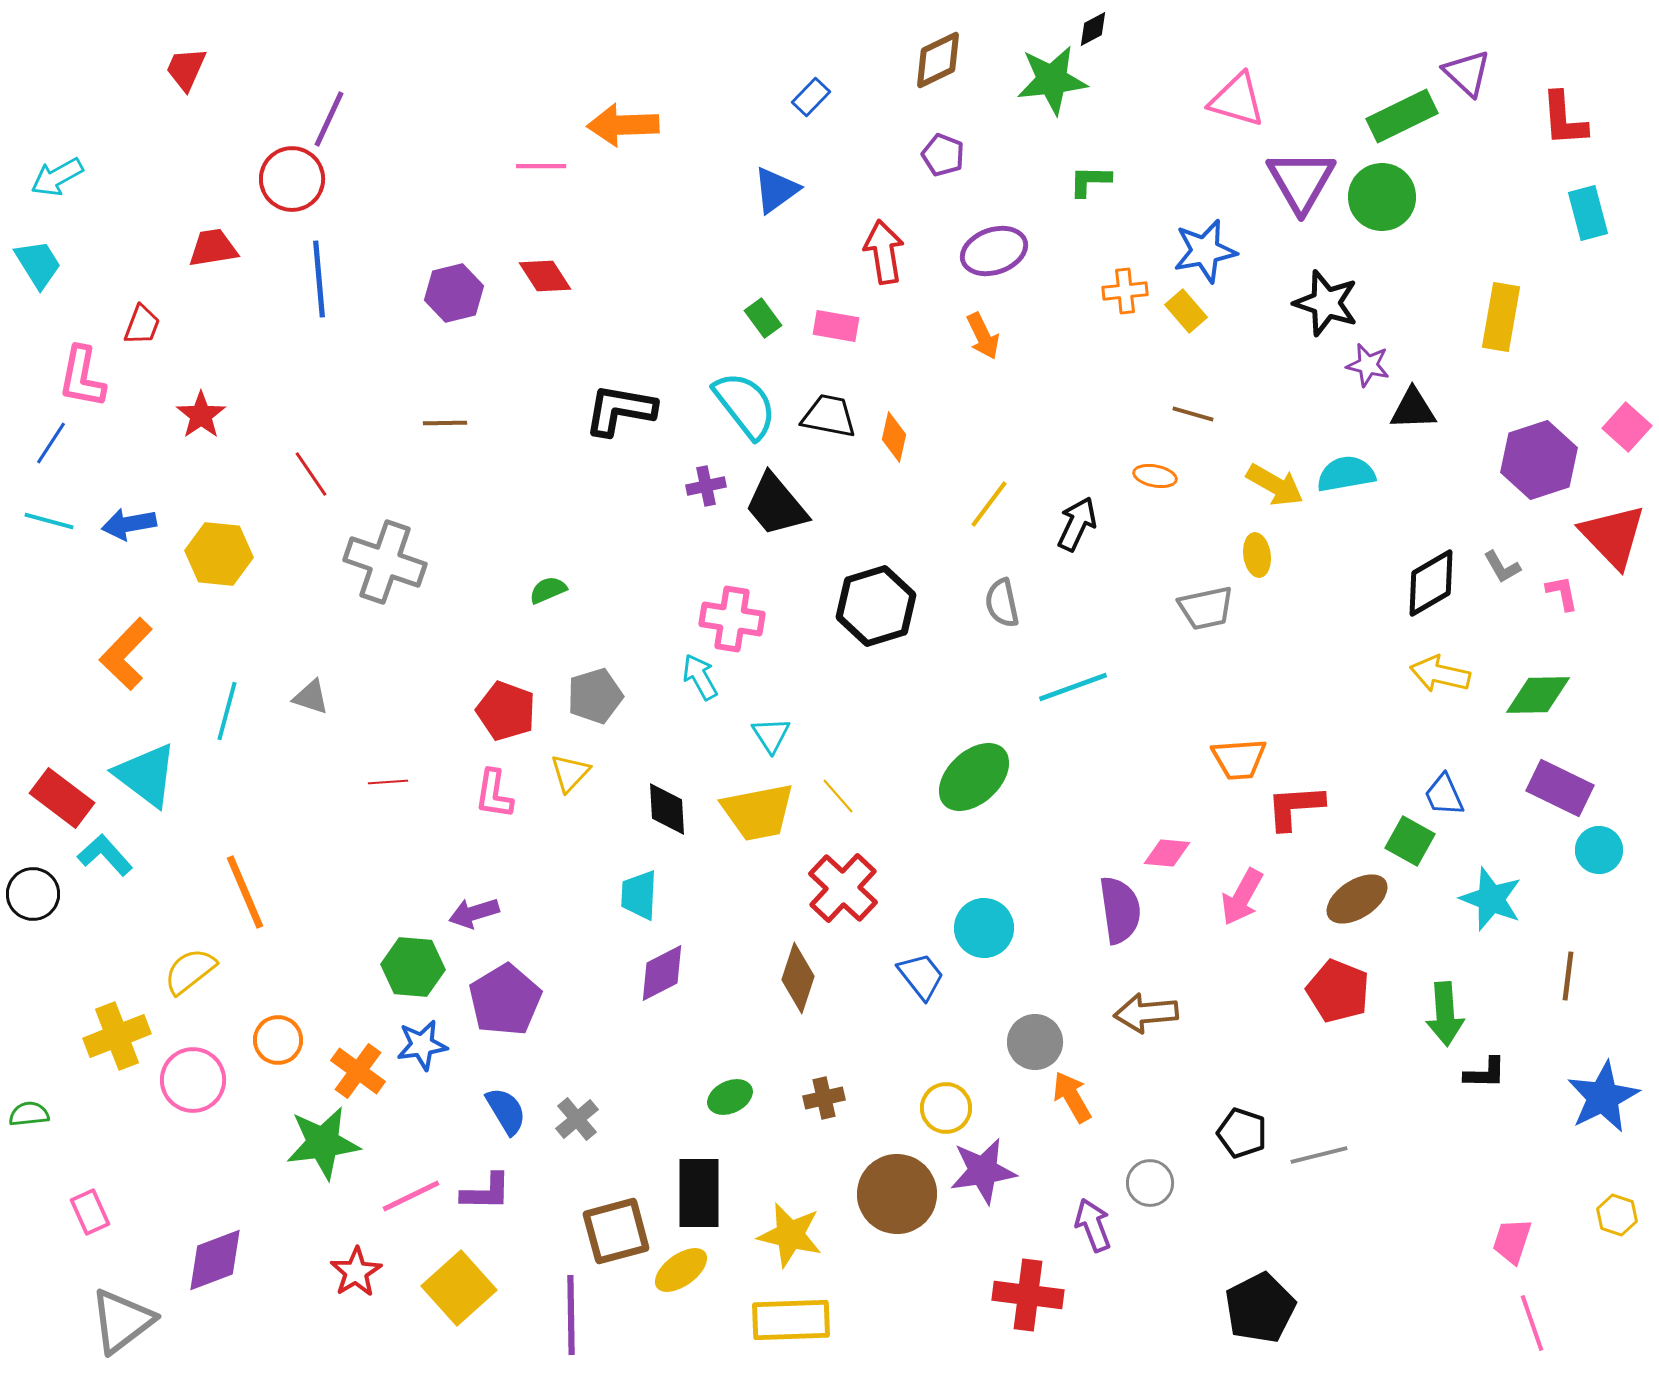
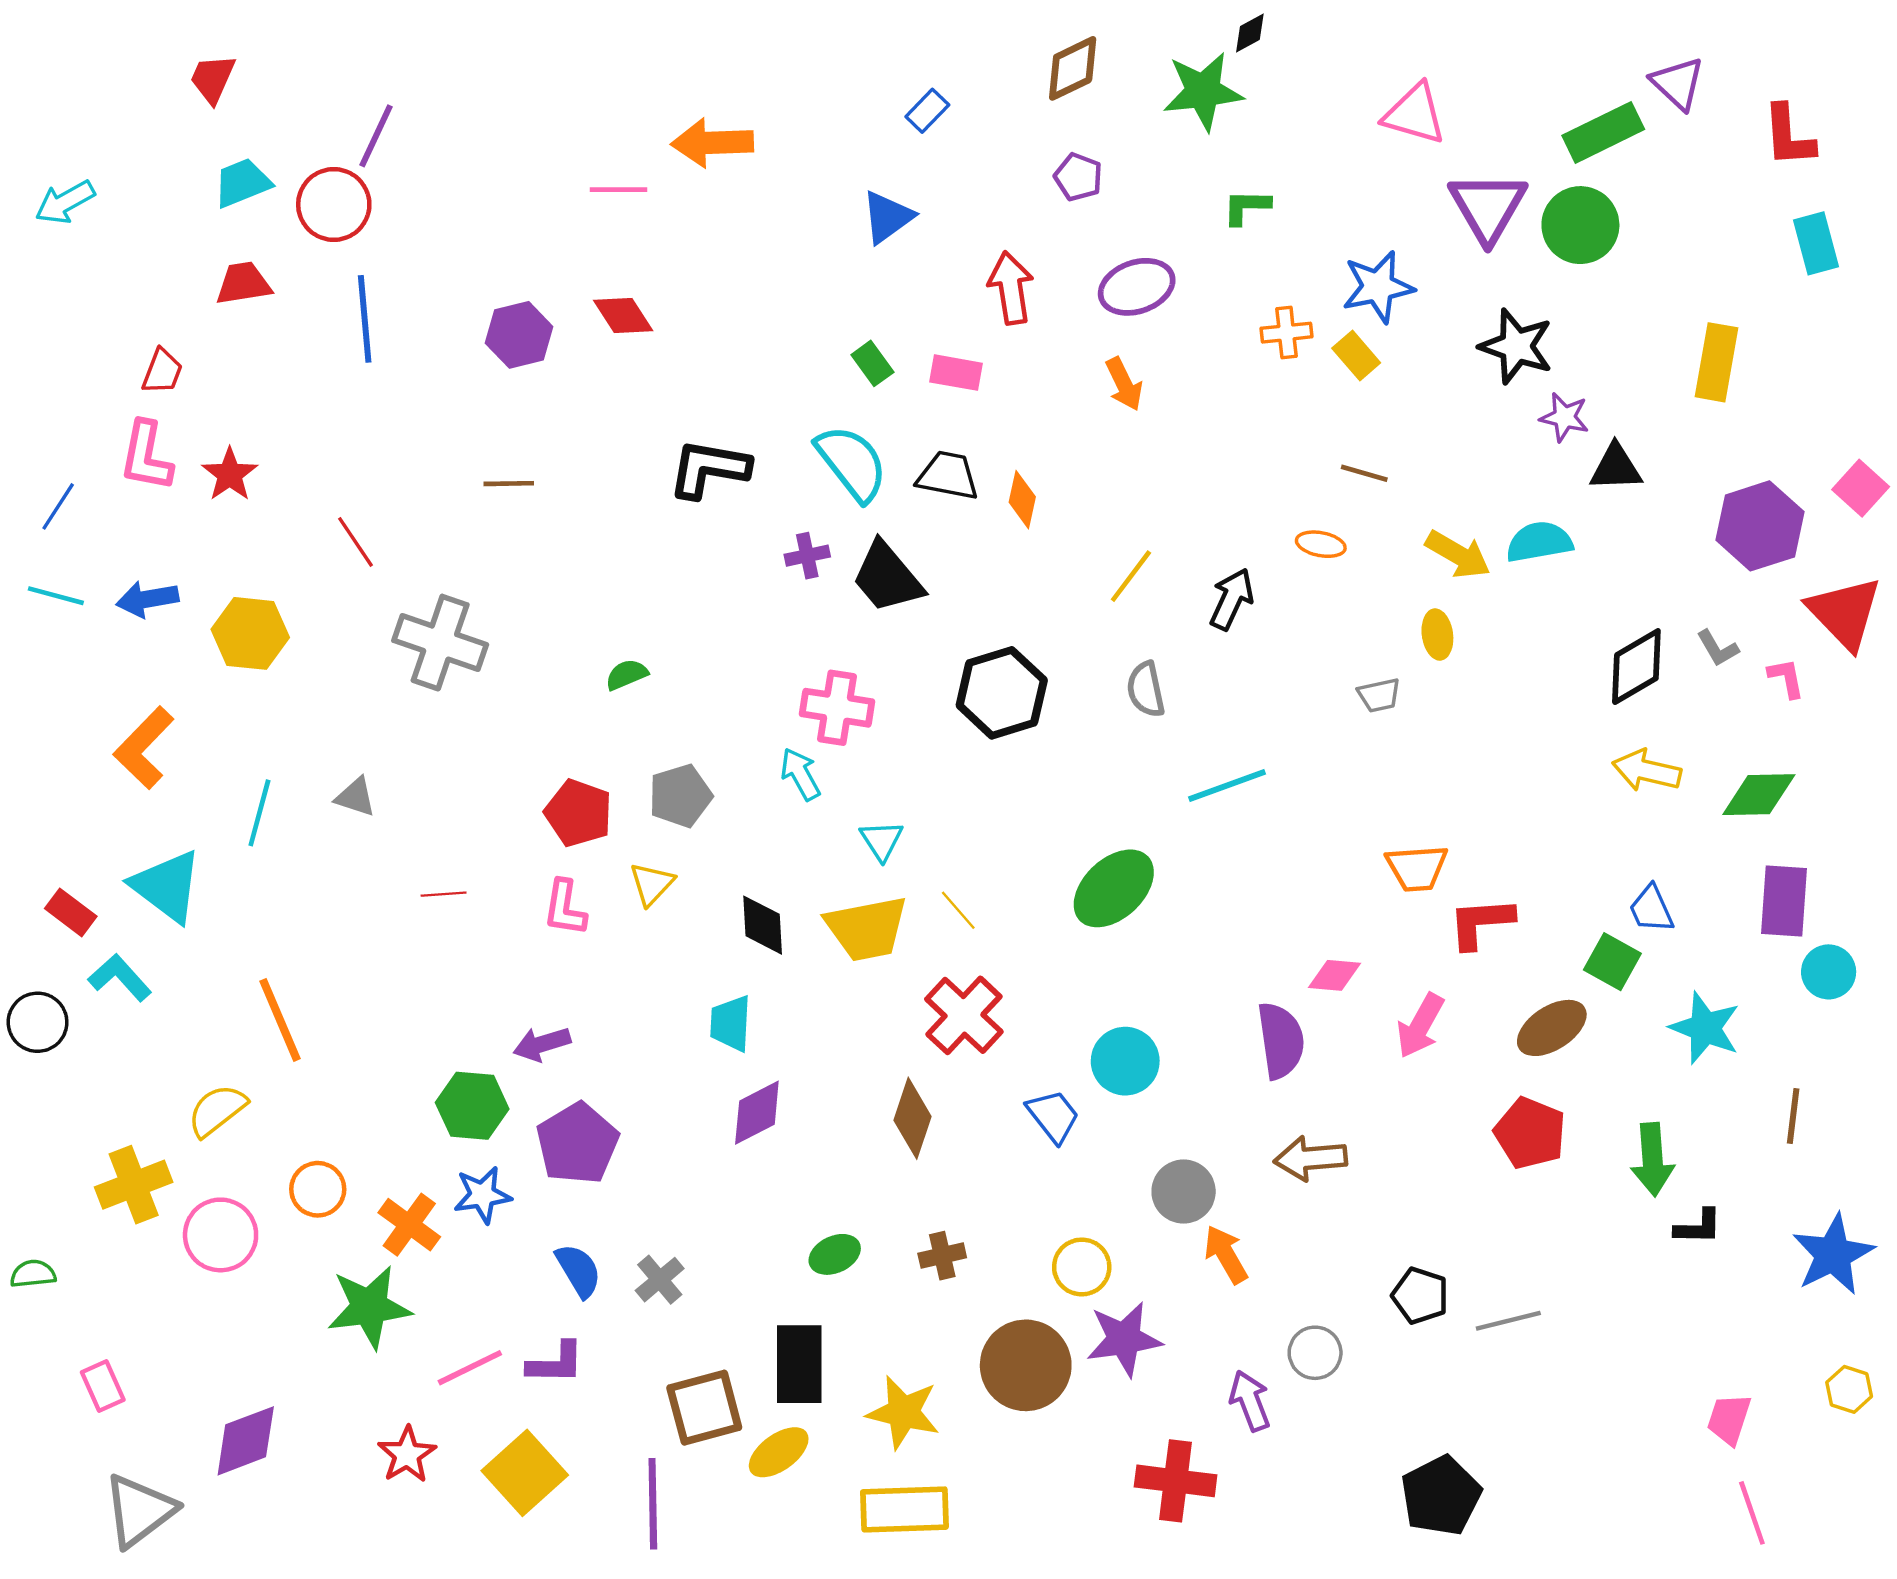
cyan trapezoid: (38, 264) -> (242, 183), moved, turned -80
pink L-shape: (82, 377) -> (146, 456), moved
gray trapezoid: (1206, 608) -> (1379, 695), size x0.7
purple rectangle: (1560, 788) -> (1784, 901), turned 68
red rectangle: (62, 798) -> (71, 912), size x0.7

